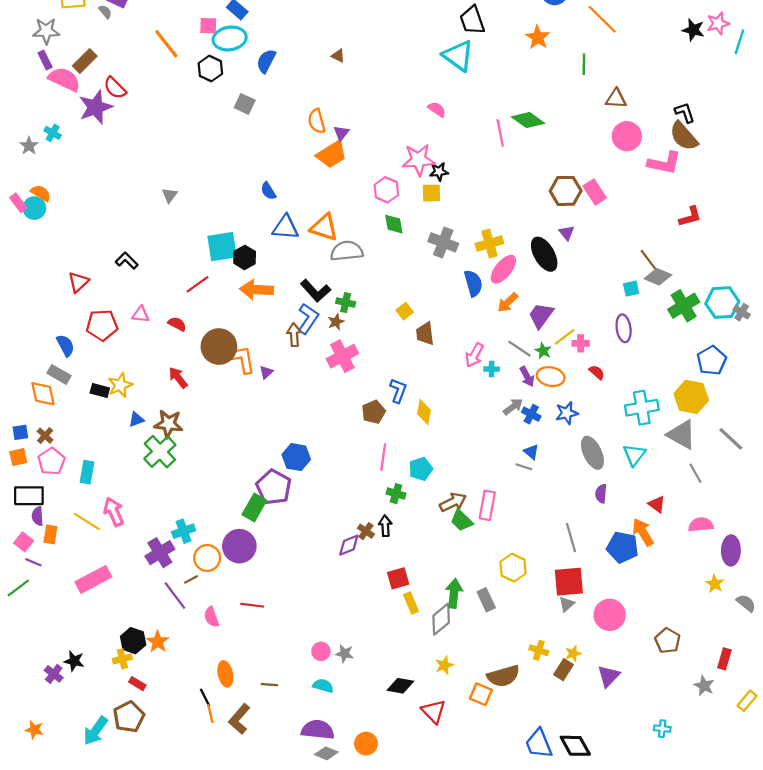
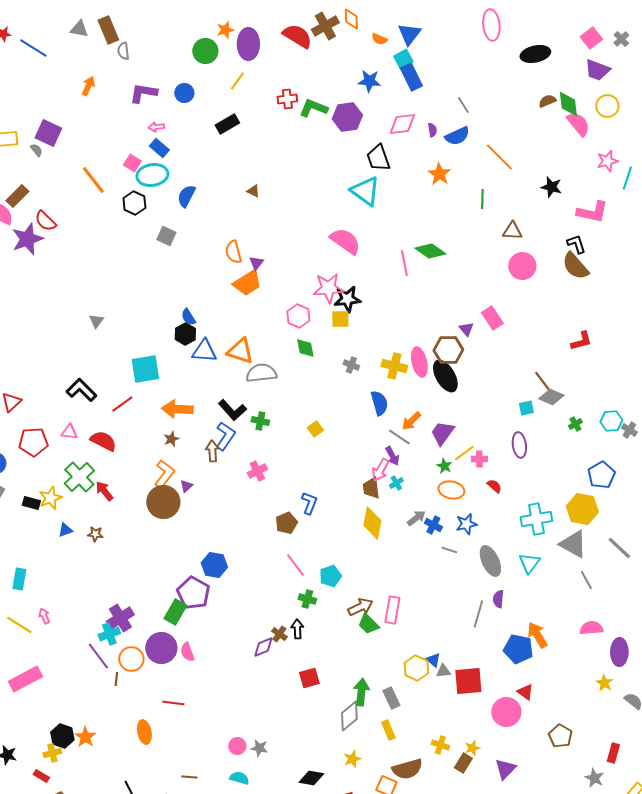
pink square: (208, 26) -> (132, 163), turned 30
black star: (693, 30) -> (551, 187), moved
pink semicircle: (437, 109) -> (345, 241), size x1.8
pink L-shape: (664, 163) -> (592, 212), moved
black star: (439, 172) -> (347, 299), size x1.5
brown hexagon: (566, 191) -> (448, 350), moved
purple triangle: (567, 233) -> (466, 329), moved
gray cross: (443, 242) -> (351, 365), size x0.6
yellow cross: (489, 243) -> (394, 366), turned 30
black hexagon: (245, 257) -> (185, 334), moved
black L-shape: (127, 261) -> (81, 390), moved, size x1.4
pink ellipse: (503, 269) -> (419, 362), moved, turned -52
cyan hexagon: (722, 303) -> (611, 421), size x0.7
green cross: (684, 306) -> (575, 424), size x0.5
brown star: (336, 322) -> (171, 439), moved
red semicircle: (177, 324) -> (103, 441), size x1.5
brown trapezoid: (425, 334) -> (371, 488), moved
brown circle: (219, 347) -> (163, 502), moved
gray line: (519, 349) -> (399, 437), moved
pink cross: (342, 356) -> (257, 471), size x0.7
orange L-shape: (243, 359) -> (164, 474), turned 48
cyan cross: (492, 369) -> (396, 483), turned -32
purple arrow: (527, 377) -> (392, 456), moved
yellow diamond: (424, 412) -> (372, 523), moved, size x1.4
brown star: (169, 424) -> (95, 534), size x0.6
green cross: (160, 452) -> (79, 477), moved
blue triangle: (531, 452) -> (433, 660), moved
pink line: (383, 457) -> (295, 565), turned -45
gray line: (524, 467) -> (449, 550), moved
red triangle: (657, 504) -> (525, 692), moved
pink arrow: (114, 512) -> (44, 616), size x0.6
gray line: (571, 538) -> (478, 614), moved, turned 32
purple cross: (160, 553) -> (120, 618), moved
brown line: (191, 579) -> (116, 679), turned -56
purple line: (175, 596) -> (98, 656), moved
yellow rectangle: (411, 603) -> (388, 730), moved
gray triangle: (567, 604) -> (443, 671), moved, turned 35
pink semicircle: (211, 617) -> (187, 652), moved
orange ellipse: (225, 674) -> (144, 732), moved
red rectangle: (137, 684) -> (41, 776), moved

